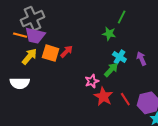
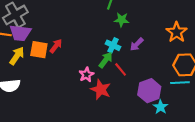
green star: (109, 34) -> (122, 20), moved
purple arrow: (141, 59) -> (137, 44), turned -104
red line: (125, 99) -> (121, 69), moved

